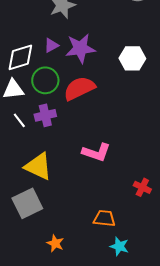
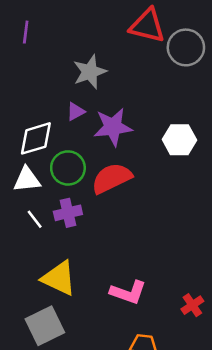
purple triangle: (51, 45) -> (76, 112), moved
pink L-shape: (96, 152) -> (128, 292), moved
red cross: (142, 187) -> (192, 305), turned 30

